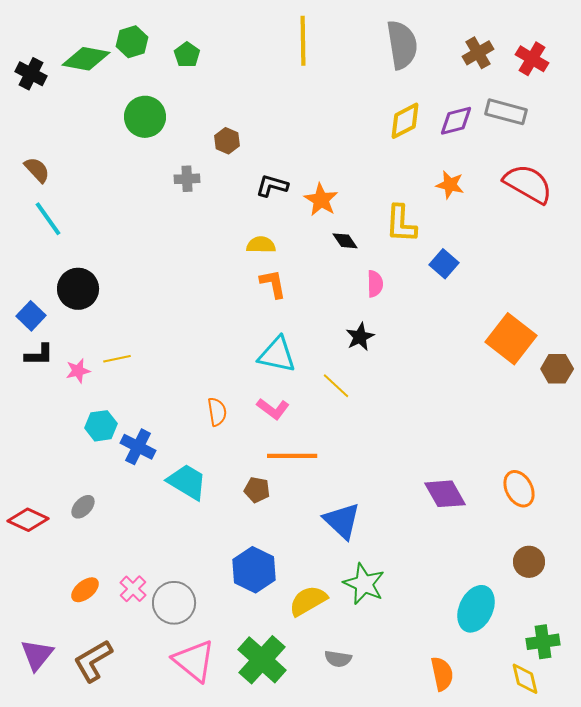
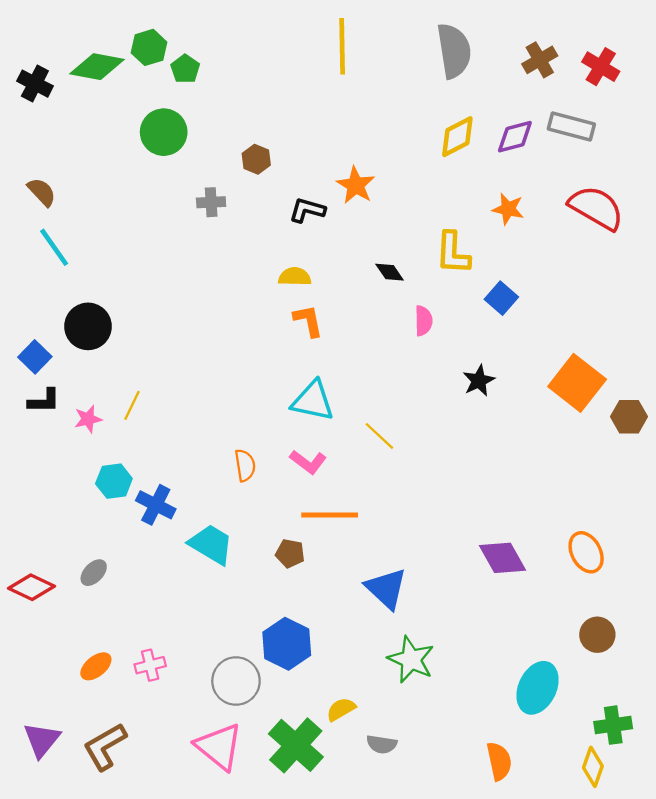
green pentagon: (187, 55) -> (185, 69), moved
orange star: (321, 200) -> (356, 185), moved
black star: (360, 337) -> (479, 381), moved
yellow line: (117, 359) -> (132, 405), turned -52
pink cross: (133, 589) -> (150, 665), turned 32
yellow semicircle: (308, 601) -> (341, 709), moved, size x0.7
gray circle: (174, 603) -> (236, 681), moved
yellow diamond: (525, 679) -> (593, 767), turned 32

